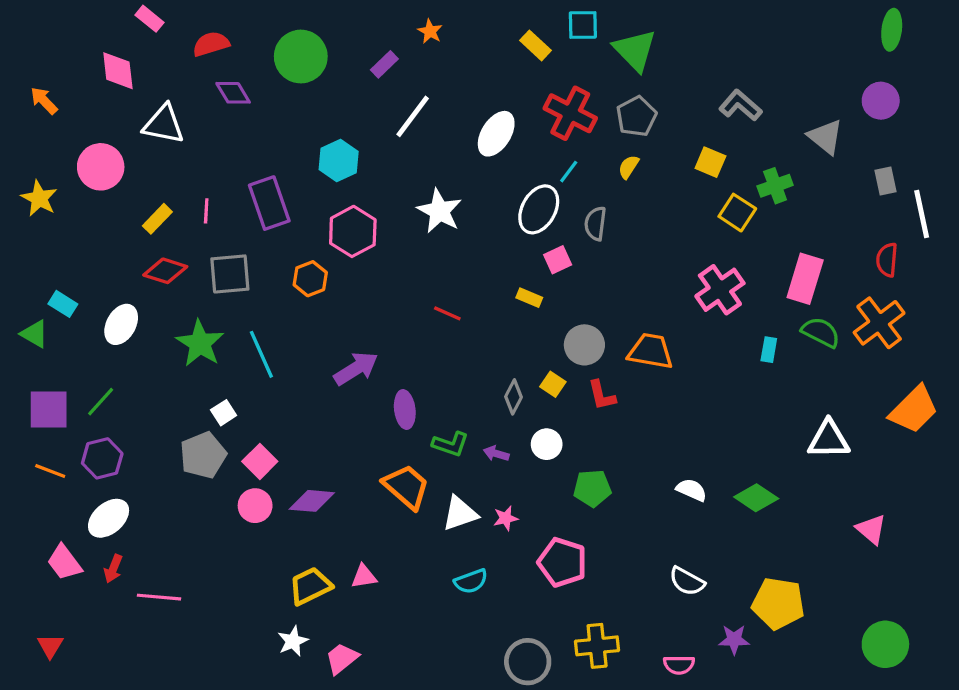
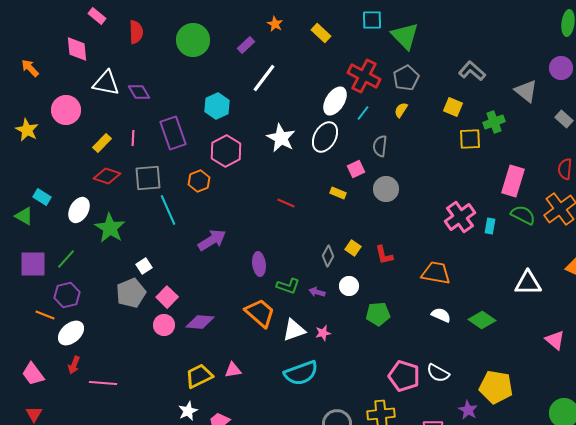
red semicircle: (211, 44) -> (136, 32), turned 105
yellow rectangle: (536, 45) -> (321, 33), moved
purple diamond: (233, 93) -> (139, 92), moved
white ellipse: (496, 134) -> (335, 101), moved
gray rectangle: (885, 181) -> (564, 119), turned -36
white ellipse: (539, 209) -> (325, 137), moved
yellow square: (737, 213) -> (470, 139), turned -35
pink cross: (720, 290) -> (460, 217), moved
green star: (200, 343) -> (110, 228), moved
gray circle: (584, 345) -> (386, 189), moved
orange trapezoid: (651, 351) -> (436, 273), moved
cyan line: (261, 354) -> (168, 210), moved
purple arrow: (356, 369) -> (212, 240), moved
orange line: (50, 471) -> (45, 315), moved
pink trapezoid: (64, 562) -> (33, 374), moved
pink pentagon: (562, 562) -> (404, 376), moved
cyan semicircle: (471, 581) -> (301, 373), size x1.6
purple star: (734, 640) -> (468, 410), turned 30

